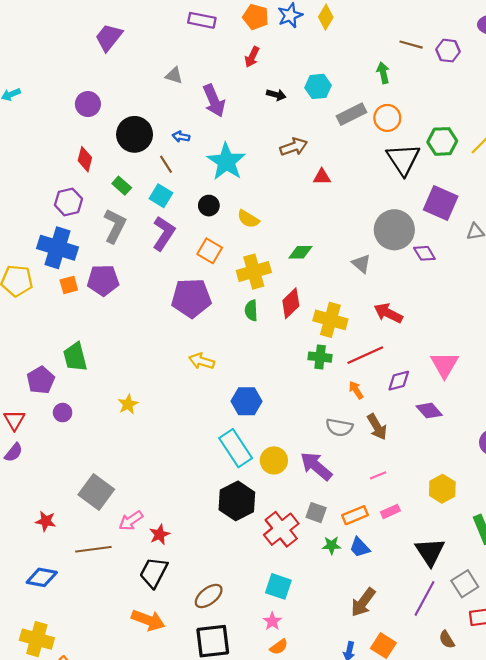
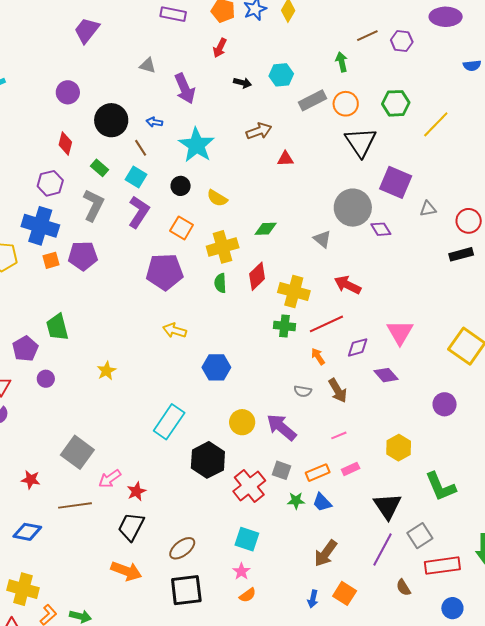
brown line: (411, 45) -> (367, 36), turned -40
green hexagon: (442, 141) -> (396, 103), moved
gray semicircle: (339, 427) -> (303, 391), size x0.7
cyan rectangle: (236, 448) -> (169, 422), moved, turned 68

